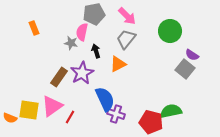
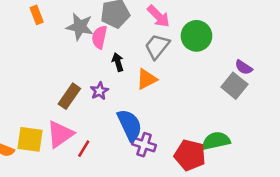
orange rectangle: (34, 28) -> (37, 15), moved
green circle: (170, 31) -> (196, 36), moved
gray star: (71, 43) -> (80, 27), moved, size x1.5
purple star: (82, 73) -> (99, 91), size x0.6

